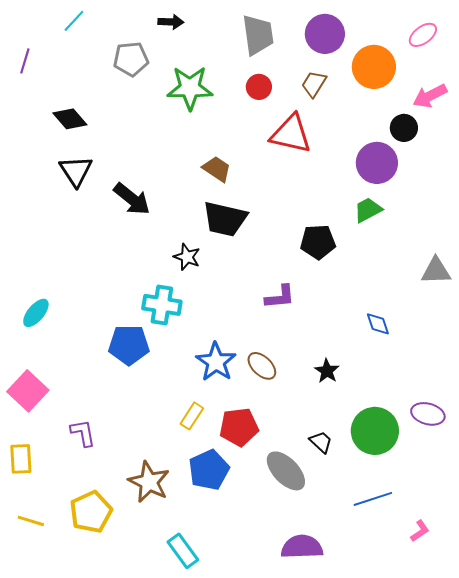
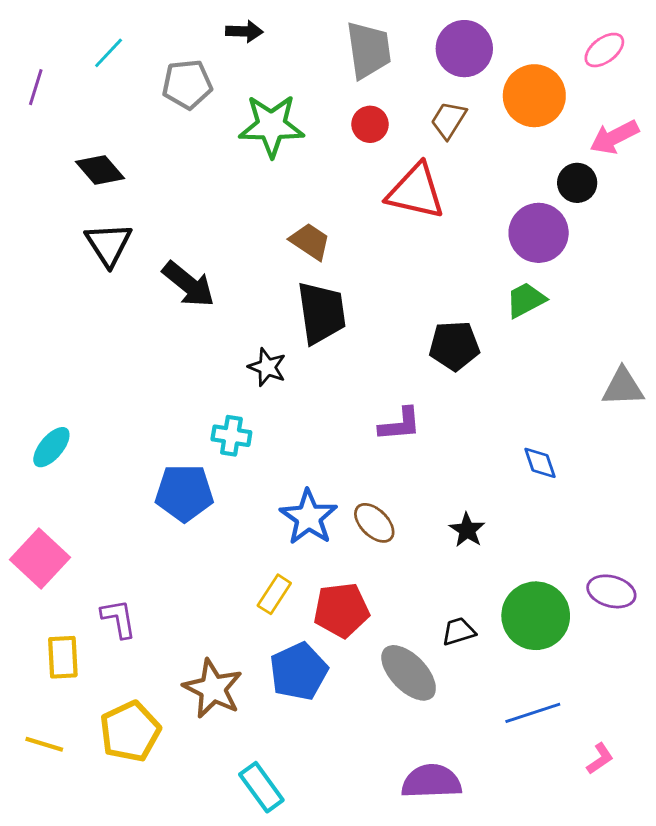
cyan line: (74, 21) -> (109, 53), moved
black trapezoid: (225, 219) -> (321, 313), turned -111
cyan cross: (162, 305) -> (231, 436), size x0.7
black trapezoid: (321, 442) -> (459, 631), turned -60
yellow rectangle: (21, 459) -> (63, 657), moved

